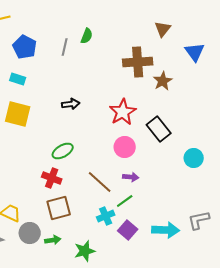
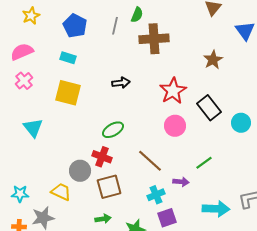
brown cross: (138, 62) -> (154, 39), moved
cyan circle: (194, 158) -> (241, 123), moved
purple arrow: (131, 177) -> (181, 182), moved
green line: (125, 201) -> (204, 163), moved
purple square: (128, 230) -> (167, 218), moved, turned 30
gray circle: (30, 233) -> (80, 171), moved

